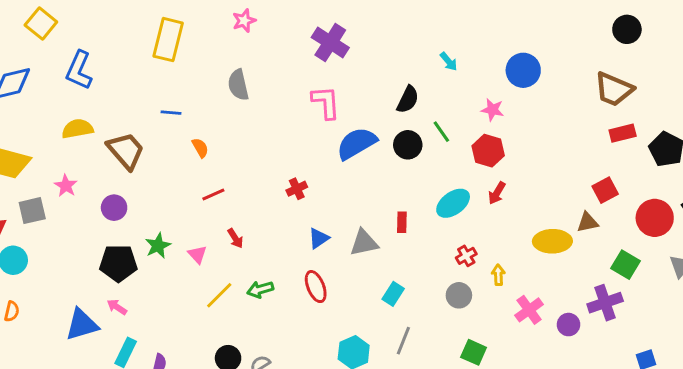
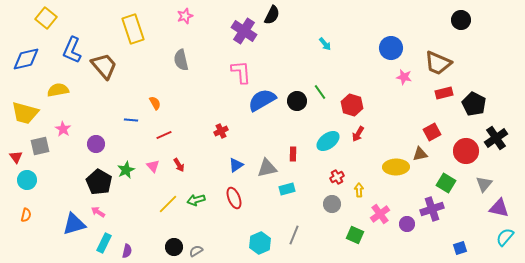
black circle: (627, 29) -> (461, 20), moved
yellow rectangle: (168, 40) -> (133, 29), turned -32
blue circle: (523, 70) -> (391, 48), moved
black semicircle: (408, 99) -> (272, 15), moved
pink star: (493, 110) -> (404, 77), moved
blue line: (171, 113) -> (131, 120), moved
yellow semicircle: (78, 129) -> (58, 90), moved
brown trapezoid: (126, 151) -> (104, 66), moved
pink triangle: (197, 254) -> (153, 166), moved
black pentagon: (118, 263) -> (99, 182), turned 30
cyan rectangle: (393, 294) -> (287, 189), moved, turned 42
green square: (474, 352) -> (355, 235), moved

